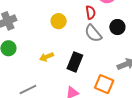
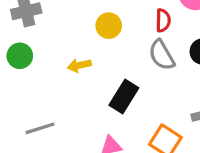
yellow arrow: (47, 57) -> (79, 65), moved

